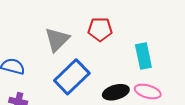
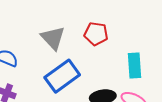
gray triangle: (57, 40) -> (53, 38), turned -36

